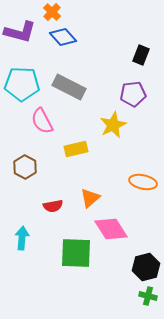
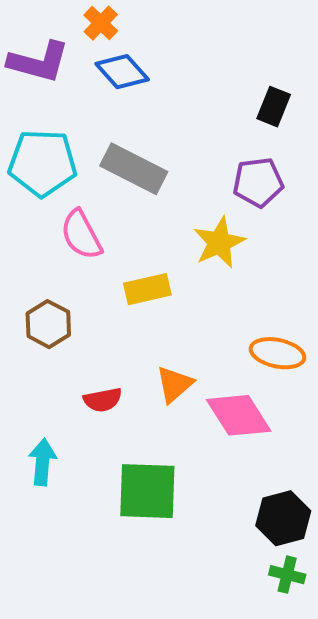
pink diamond: (111, 229) -> (239, 415), moved

